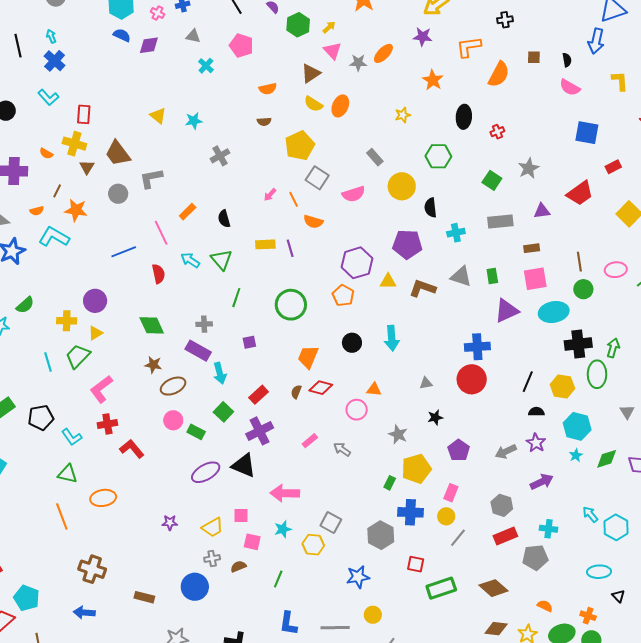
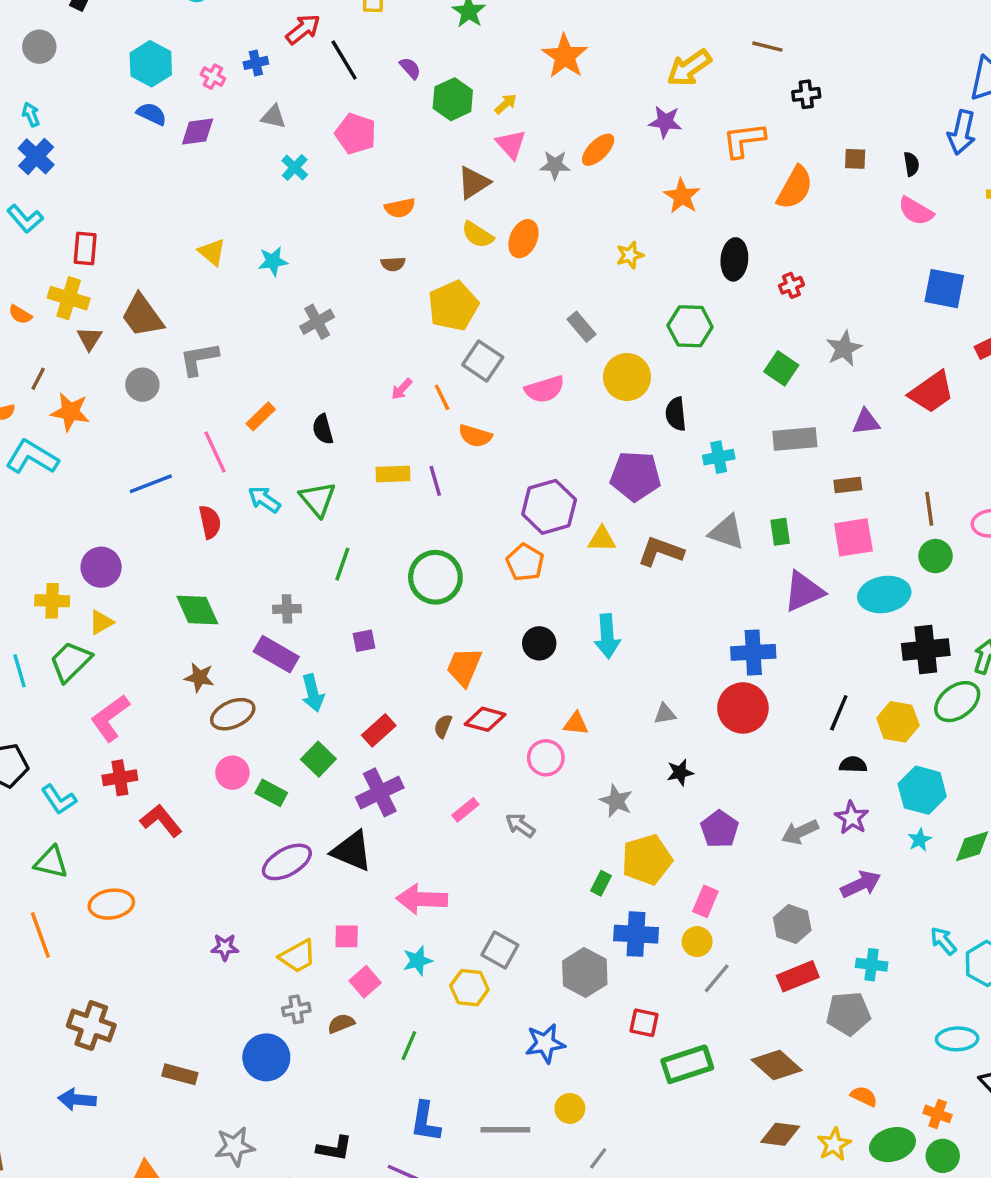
green ellipse: (597, 374) -> (957, 702), turned 52
pink square: (252, 542) -> (365, 982), turned 36

